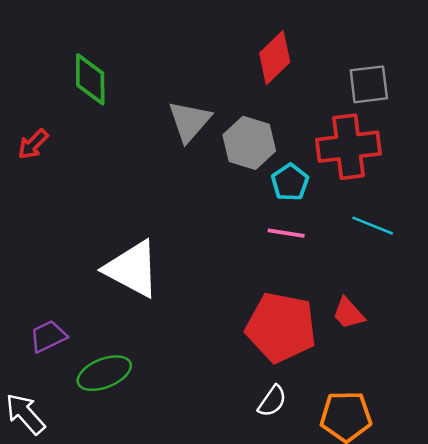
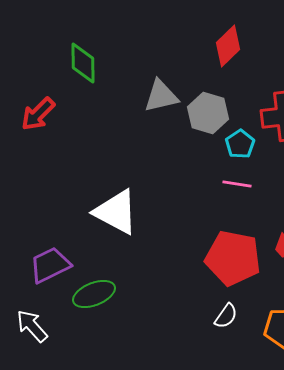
gray triangle: (189, 121) -> (161, 96), turned 36
red arrow: (33, 144) -> (38, 114), size x1.4
purple trapezoid: (48, 336) -> (50, 265), size x1.4

